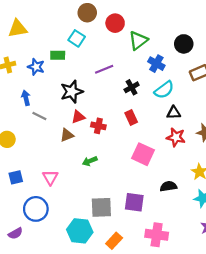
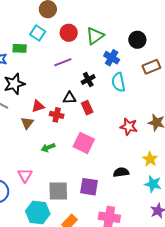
red circle: (115, 23) -> (69, 33), moved
cyan semicircle: (164, 90) -> (118, 82), turned 114
black star: (72, 92) -> (14, 84), moved
black triangle: (174, 113) -> (69, 98), moved
brown triangle: (67, 135) -> (27, 123), turned -32
pink square: (143, 154) -> (84, 143), moved
pink triangle: (50, 178) -> (25, 175), moved

